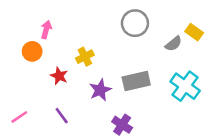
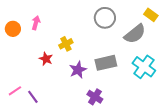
yellow rectangle: (194, 32) -> (151, 15), moved
gray semicircle: (173, 44) -> (135, 34), size x1.6
orange circle: (32, 51) -> (13, 29), moved
purple line: (62, 116) -> (33, 97), moved

